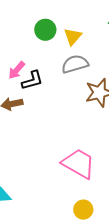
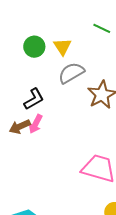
pink arrow: (17, 70) -> (36, 124), moved

